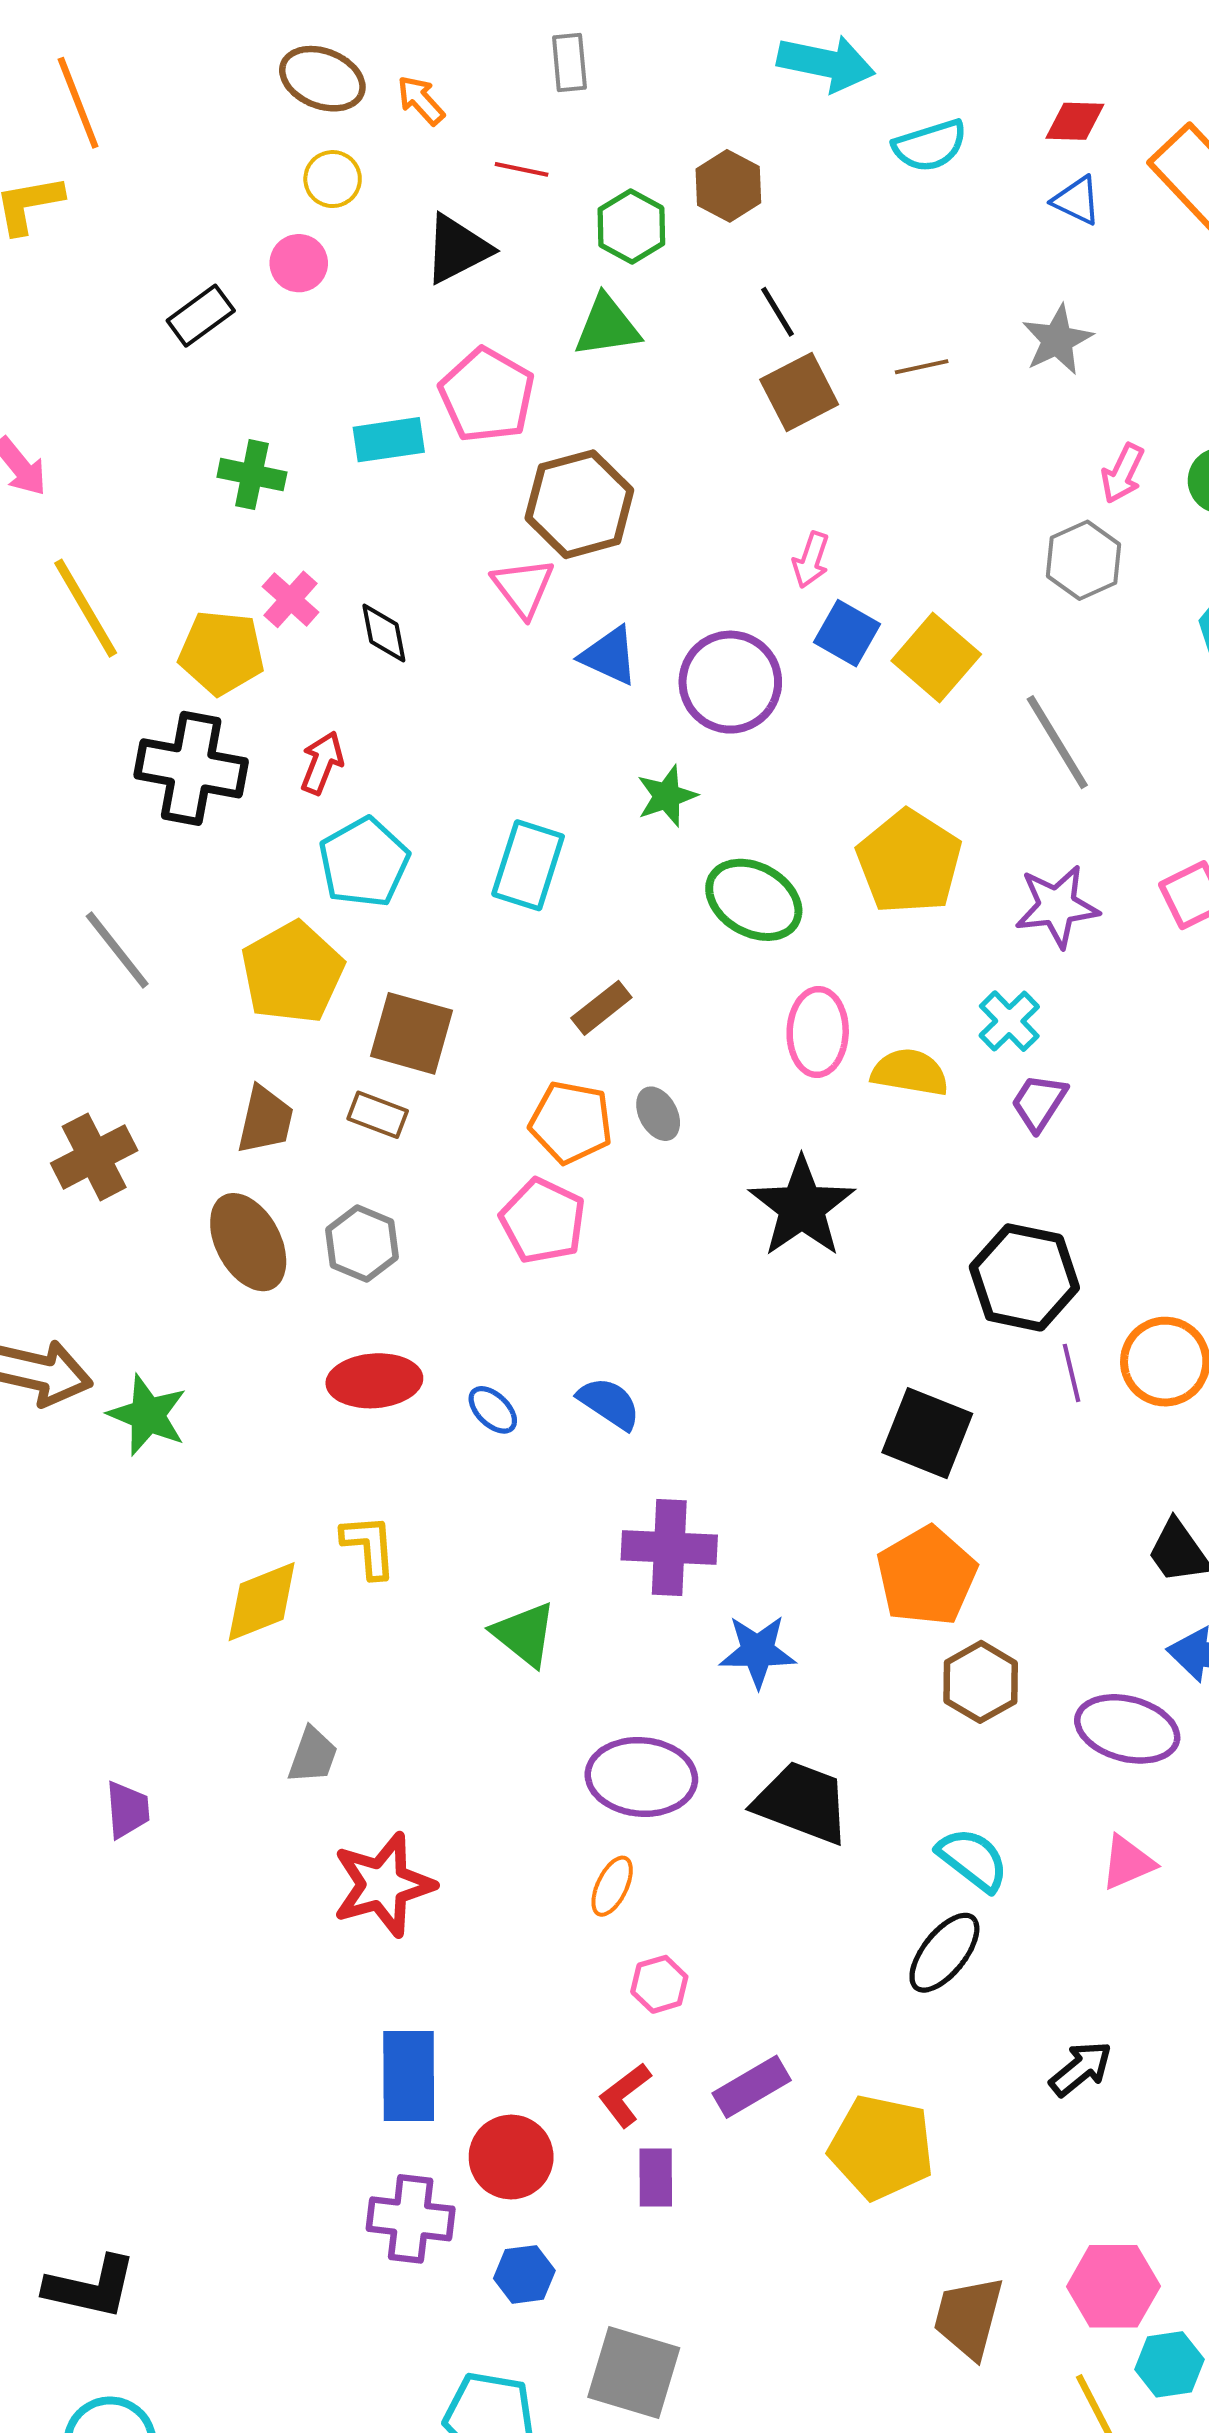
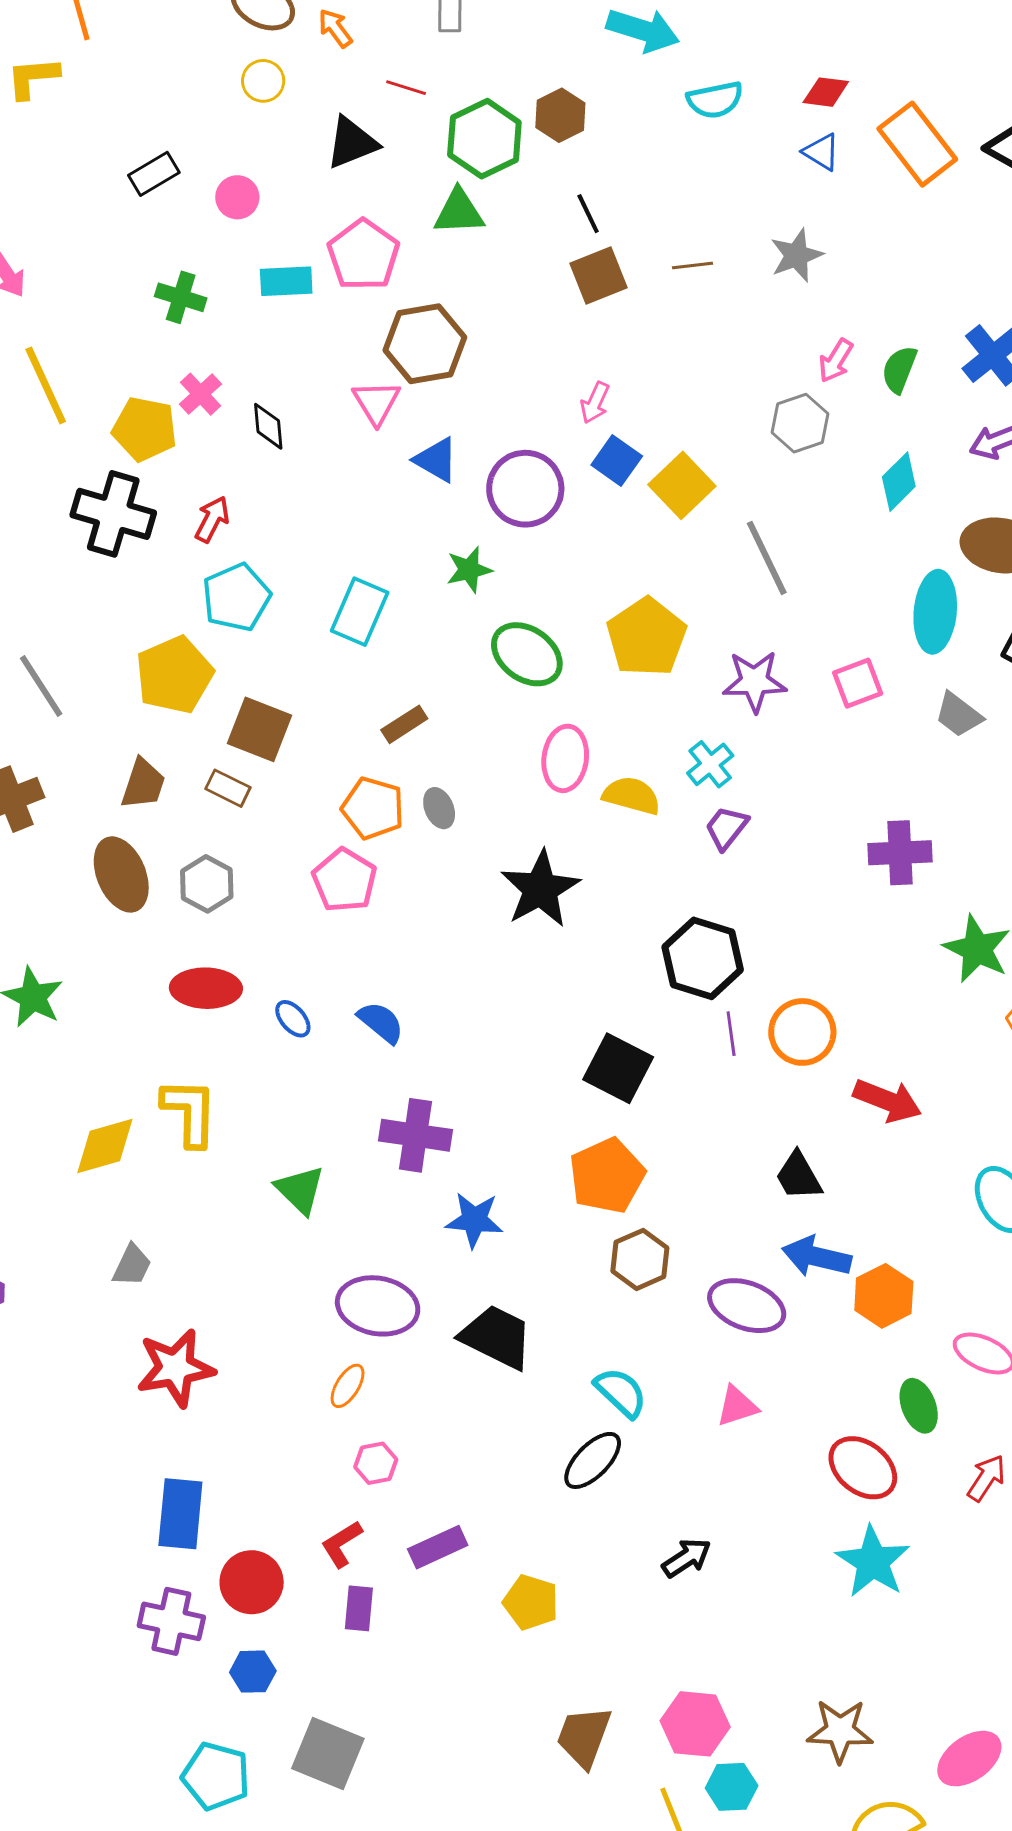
green hexagon: (631, 226) -> (484, 139), size x1.4
pink circle: (299, 263) -> (237, 197), moved
gray line: (117, 950) -> (41, 686), moved
yellow L-shape: (369, 1546) -> (190, 1112), size x1.4
yellow pentagon: (881, 2147) -> (531, 1602), size x0.7

